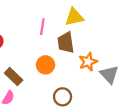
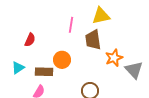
orange circle: (45, 65) -> (62, 60), moved
brown rectangle: (14, 77) -> (44, 72), turned -42

